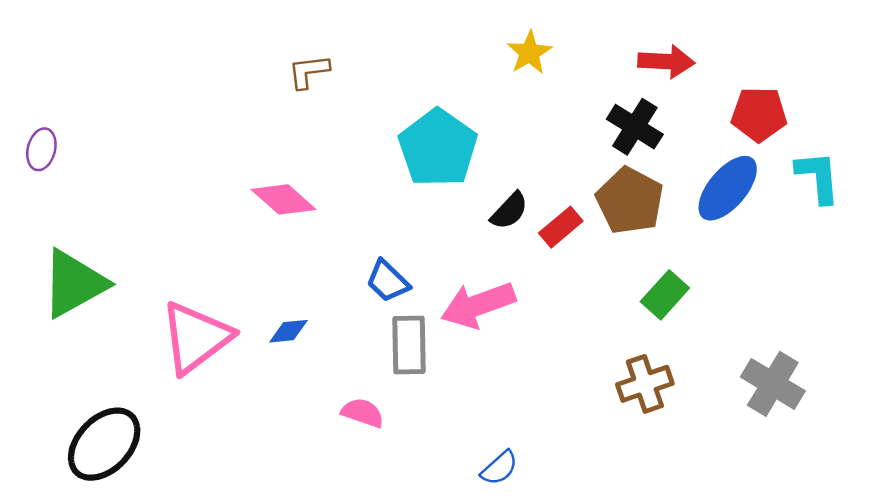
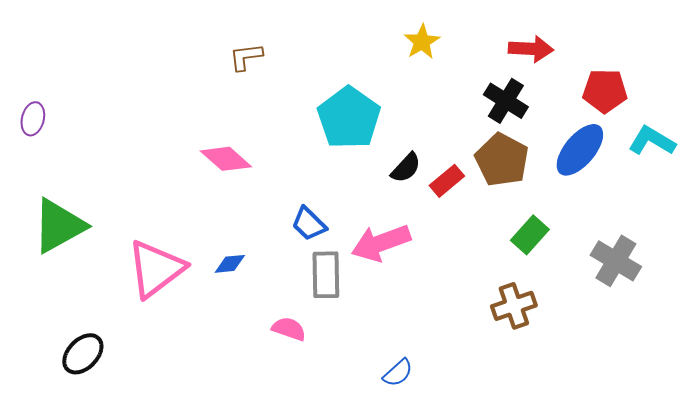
cyan L-shape: (818, 177) -> (652, 141), turned -54
gray cross: (773, 384) -> (616, 261), moved
black ellipse: (104, 444) -> (83, 354), size x0.7

